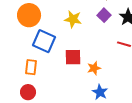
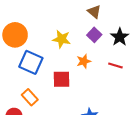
orange rectangle: (31, 67) -> (30, 97), moved, turned -49
orange star: (94, 68) -> (84, 61), moved

